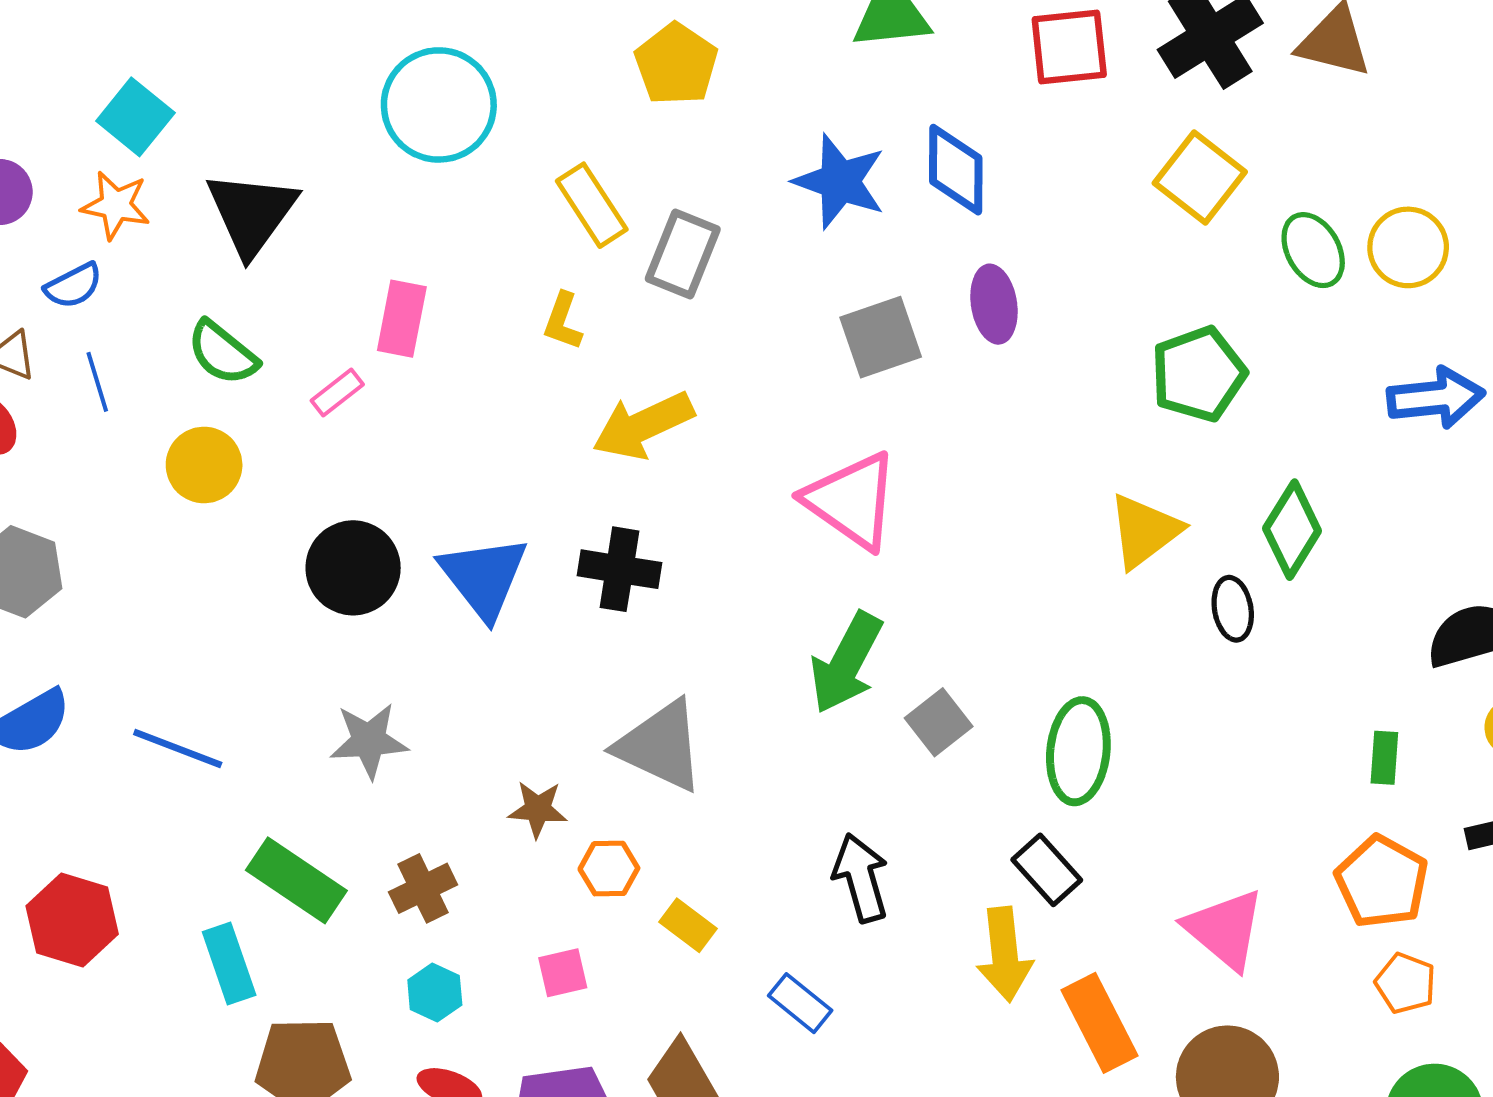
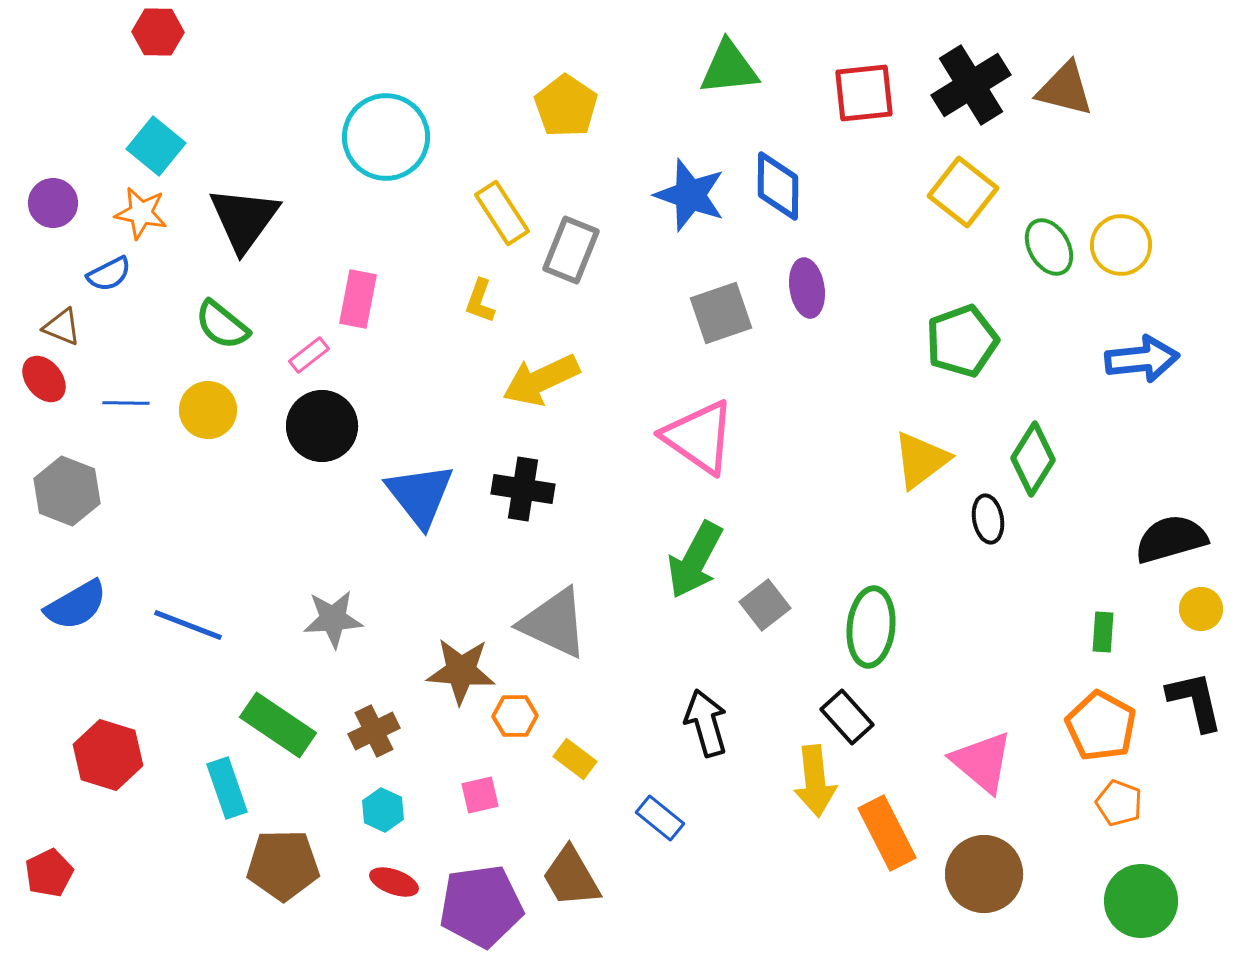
blue line: (97, 382) -> (126, 403), moved, turned -72
black circle: (353, 568) -> (322, 426), moved
brown star: (538, 809) -> (461, 671), size x1.5

